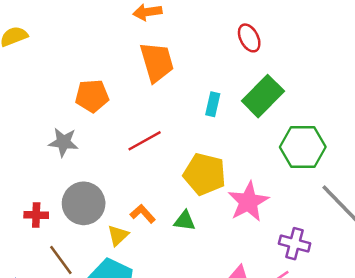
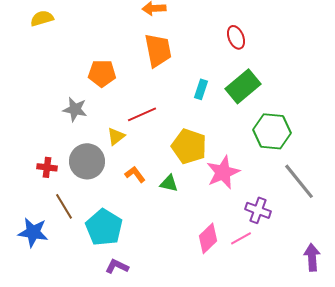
yellow triangle: (118, 235) -> (116, 136), moved

